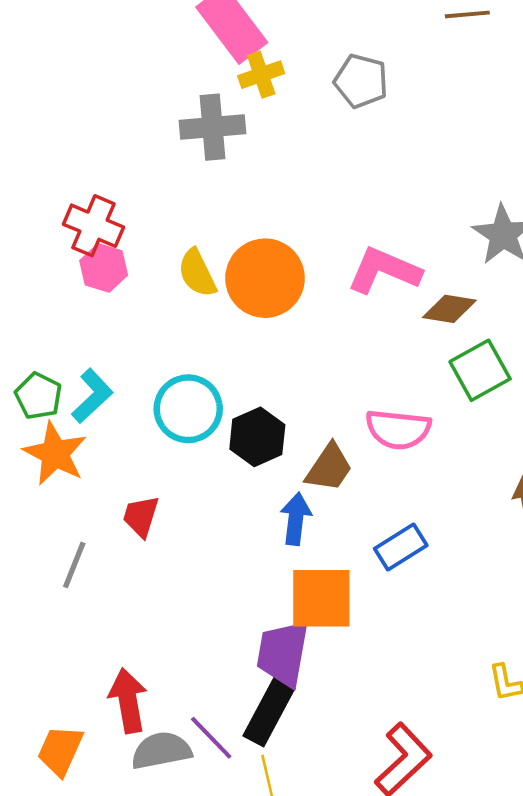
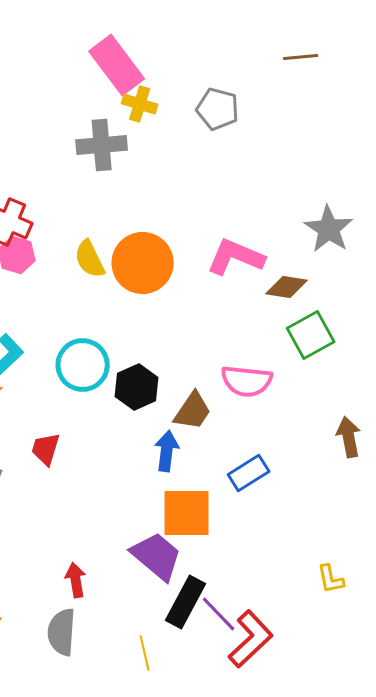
yellow cross: (261, 75) -> (140, 104), turned 36
purple trapezoid: (283, 653) -> (157, 556), turned 120
red arrow: (128, 701) -> (76, 580), moved, size x0.7
black rectangle: (269, 712) -> (186, 602), moved
purple line: (211, 738) -> (219, 614), moved
gray semicircle: (161, 751) -> (62, 632), turned -75

